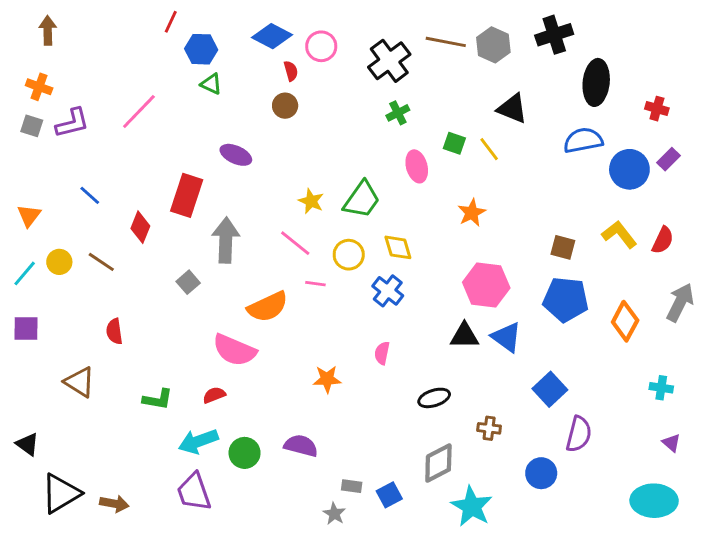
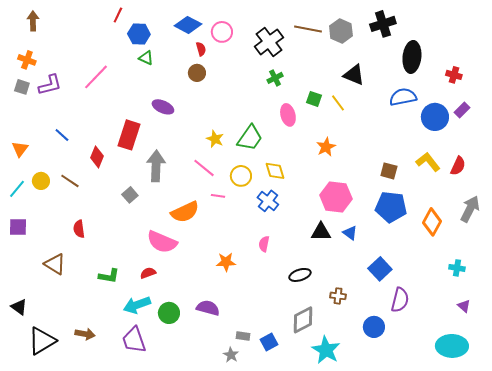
blue triangle: (506, 337) -> (350, 233), size x0.7
brown arrow: (114, 504) -> (85, 334), moved

